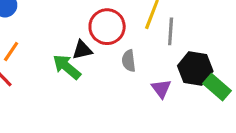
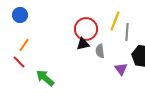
black triangle: (82, 50) -> (83, 44), moved
green arrow: (67, 67) -> (45, 78), moved

